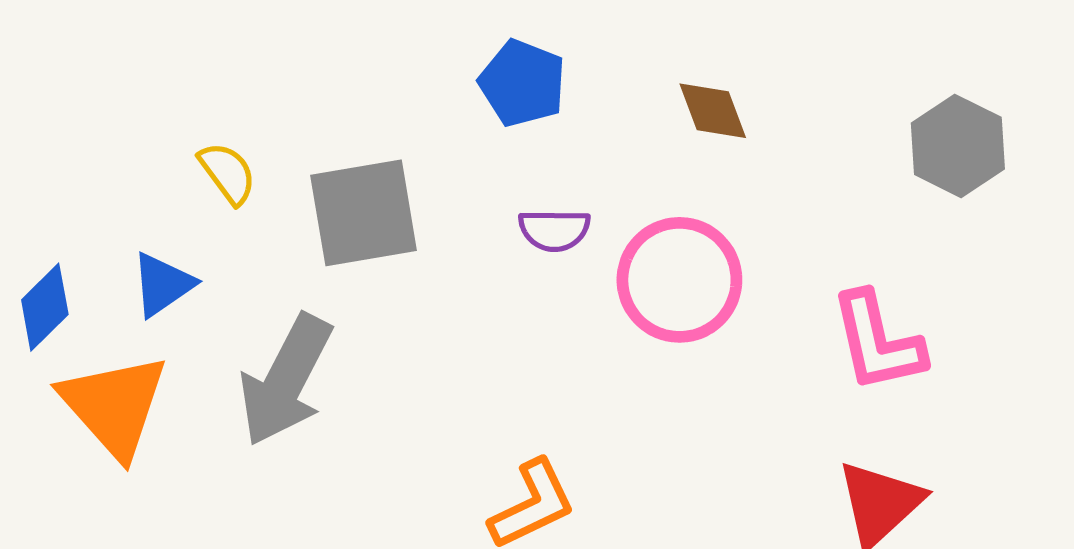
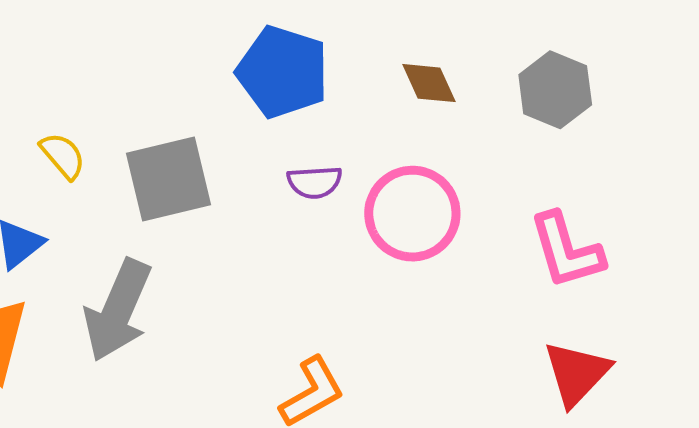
blue pentagon: (522, 83) -> (283, 72), size x1.4
gray hexagon: (958, 146) -> (555, 90), moved

